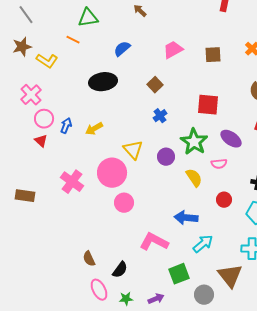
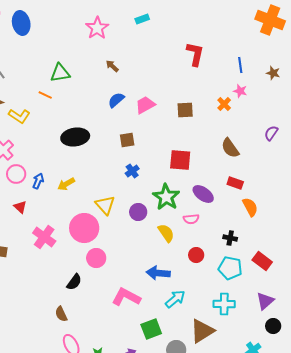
blue semicircle: (122, 49) -> (116, 100), moved
brown square: (155, 85) -> (127, 140), turned 35
red triangle: (41, 141) -> (20, 207), moved
black semicircle: (120, 270) -> (74, 282), moved
brown triangle: (230, 276) -> (202, 331), turned 36

